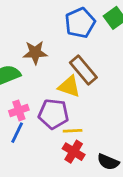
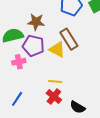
purple pentagon: (54, 114) -> (33, 46), moved
blue line: (17, 133) -> (17, 99), moved

